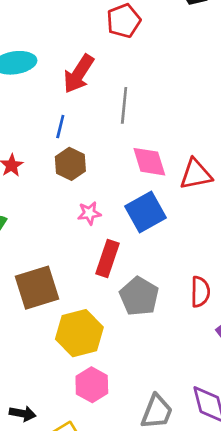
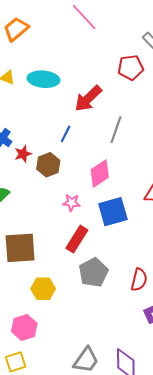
pink diamond: (149, 162) -> (100, 174), moved, turned 60
brown hexagon: (70, 164) -> (48, 165), moved
yellow hexagon: (79, 333) -> (43, 289), size x0.7
pink hexagon: (92, 385) -> (24, 327), moved

